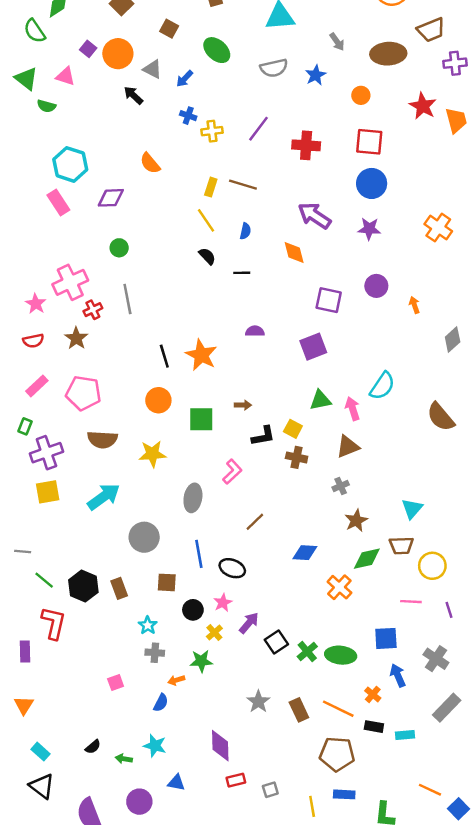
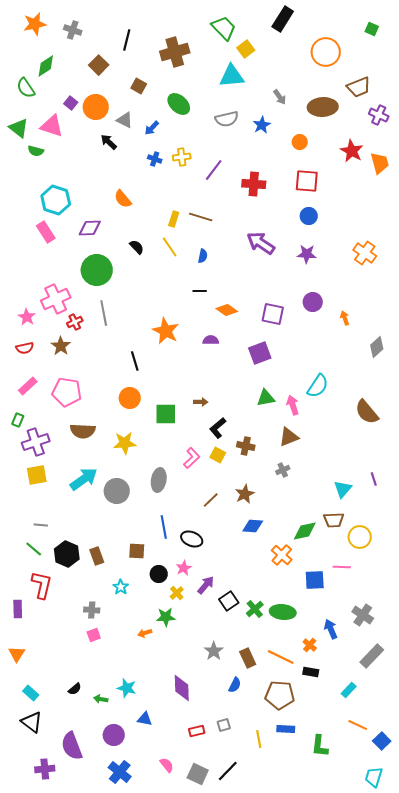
purple cross: (455, 63) -> (379, 115), turned 30
pink triangle: (66, 76) -> (52, 126), size x1.4
yellow cross: (212, 131) -> (182, 157), moved
blue circle: (372, 183) -> (309, 216), size x0.7
green circle: (119, 248) -> (97, 270), size x2.0
orange diamond: (294, 253) -> (227, 310), moved, turned -40
black semicircle: (207, 256) -> (137, 247), moved
orange star: (201, 355) -> (166, 331), moved
yellow square: (293, 429) -> (218, 455), moved
black L-shape: (263, 436) -> (218, 428), turned 150
brown star: (356, 521) -> (245, 494), moved
gray circle: (144, 537) -> (117, 491), moved
gray line: (23, 551) -> (41, 525), moved
purple line: (449, 610) -> (374, 479), moved
blue square: (386, 638) -> (315, 580), moved
gray cross: (155, 653) -> (92, 610), moved
blue semicircle: (161, 703) -> (235, 685), moved
cyan rectangle: (405, 735) -> (349, 690), moved, turned -42
red rectangle: (236, 780) -> (197, 731), moved

